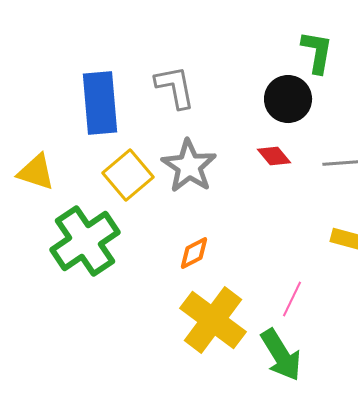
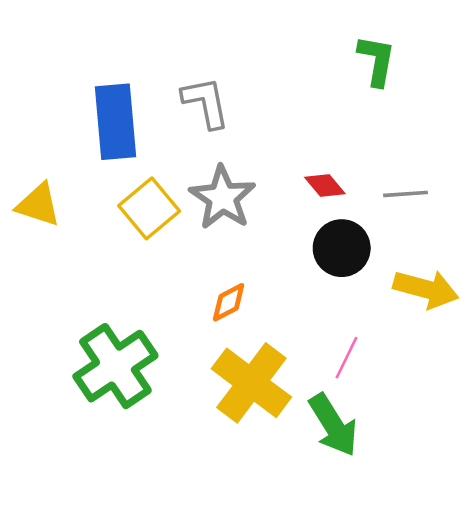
black circle: (288, 99) -> (342, 248), moved
green cross: (85, 241) -> (115, 366), moved

